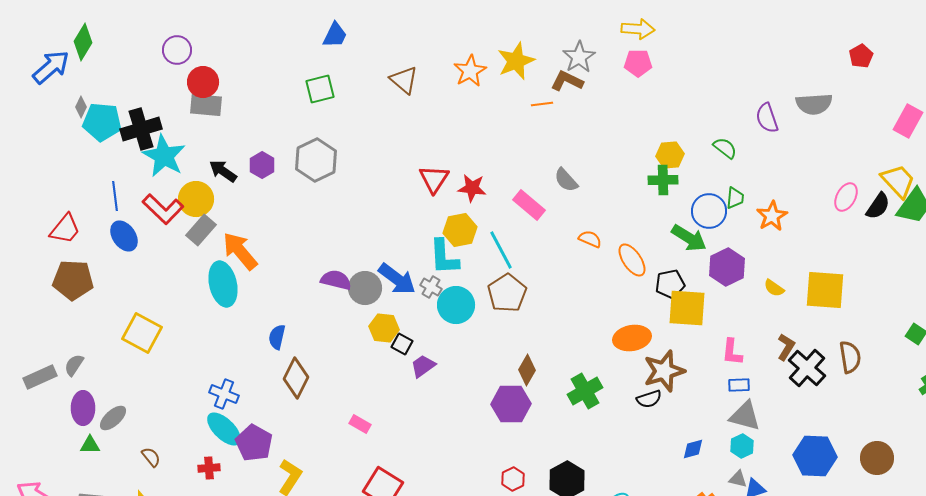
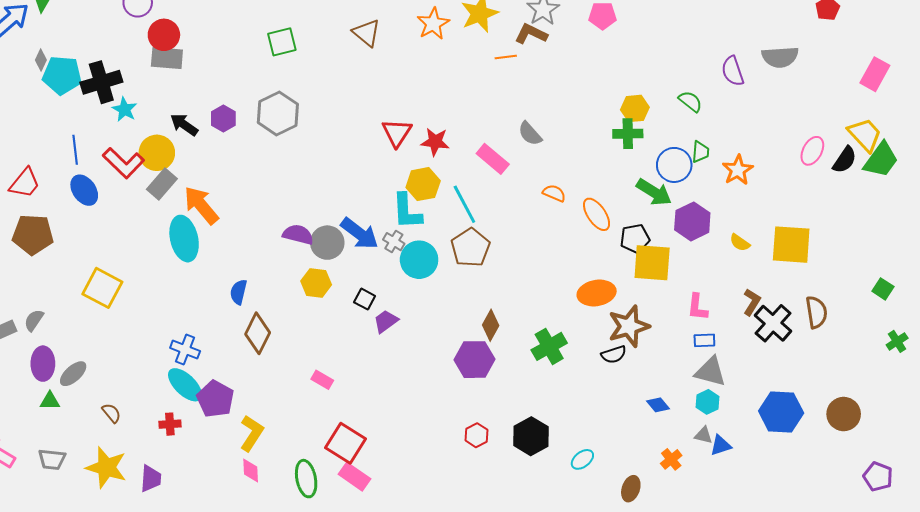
cyan star: (164, 156) -> (125, 109), size x0.6
yellow hexagon: (384, 328) -> (316, 283), moved
blue diamond: (693, 449) -> (658, 405), turned 65

